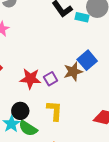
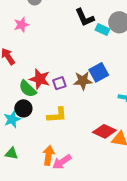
yellow L-shape: (55, 111) -> (57, 115), turned 70
green semicircle: (28, 128) -> (28, 89), moved

